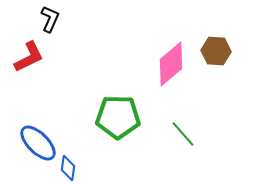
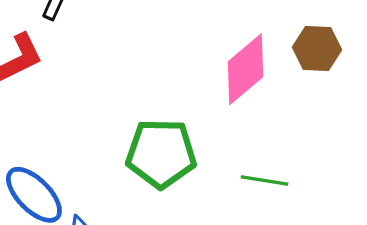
green line: (183, 134) -> (265, 180), turned -40

